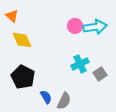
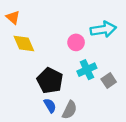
pink circle: (75, 26) -> (76, 42), moved
black pentagon: (23, 77) -> (50, 81), moved

